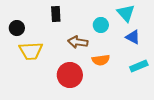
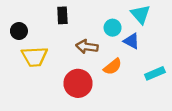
blue triangle: (133, 37) -> (132, 41), moved
orange semicircle: (101, 60) -> (113, 67), turned -30

